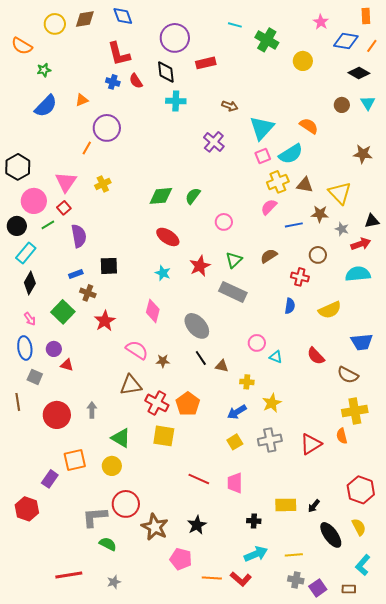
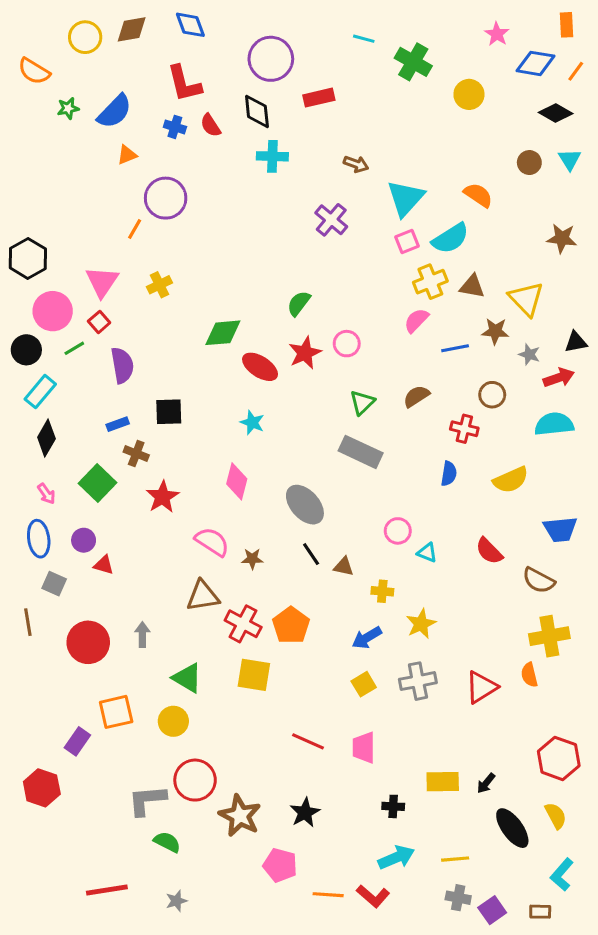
blue semicircle: (46, 106) -> (115, 111), moved
green diamond: (161, 196) -> (223, 333), moved
red star: (200, 266) -> (305, 353), moved

